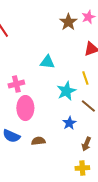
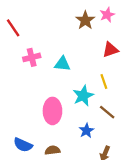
pink cross: (16, 84) -> (32, 57), moved
pink ellipse: (25, 108) -> (52, 111), moved

